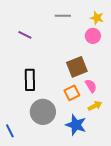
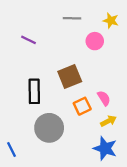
pink circle: (93, 36) -> (95, 41), moved
brown square: (77, 67) -> (70, 76), moved
blue star: (76, 125) -> (105, 148), moved

